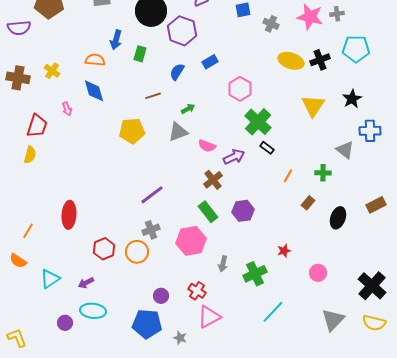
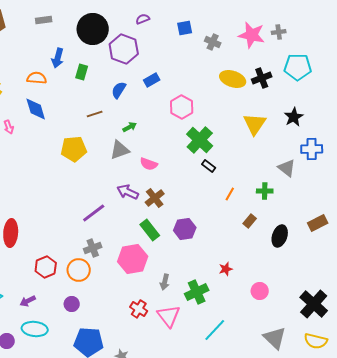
purple arrow: (234, 157) -> (128, 192), moved, turned -130
purple circle: (161, 296) -> (72, 304), moved
pink triangle: (209, 317) -> (169, 316), moved, turned -40
gray triangle: (333, 320) -> (275, 338), turned -30

